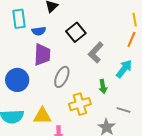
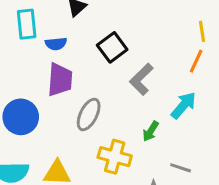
green arrow: (103, 87) -> (151, 131), turned 40
yellow cross: (80, 104) -> (115, 157), turned 30

